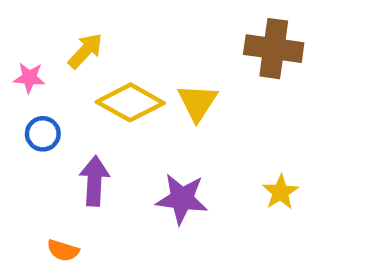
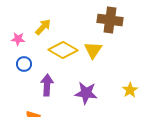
brown cross: (274, 49) -> (110, 20), moved

